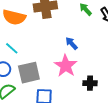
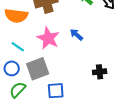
pink star: (66, 66) -> (48, 38), moved

